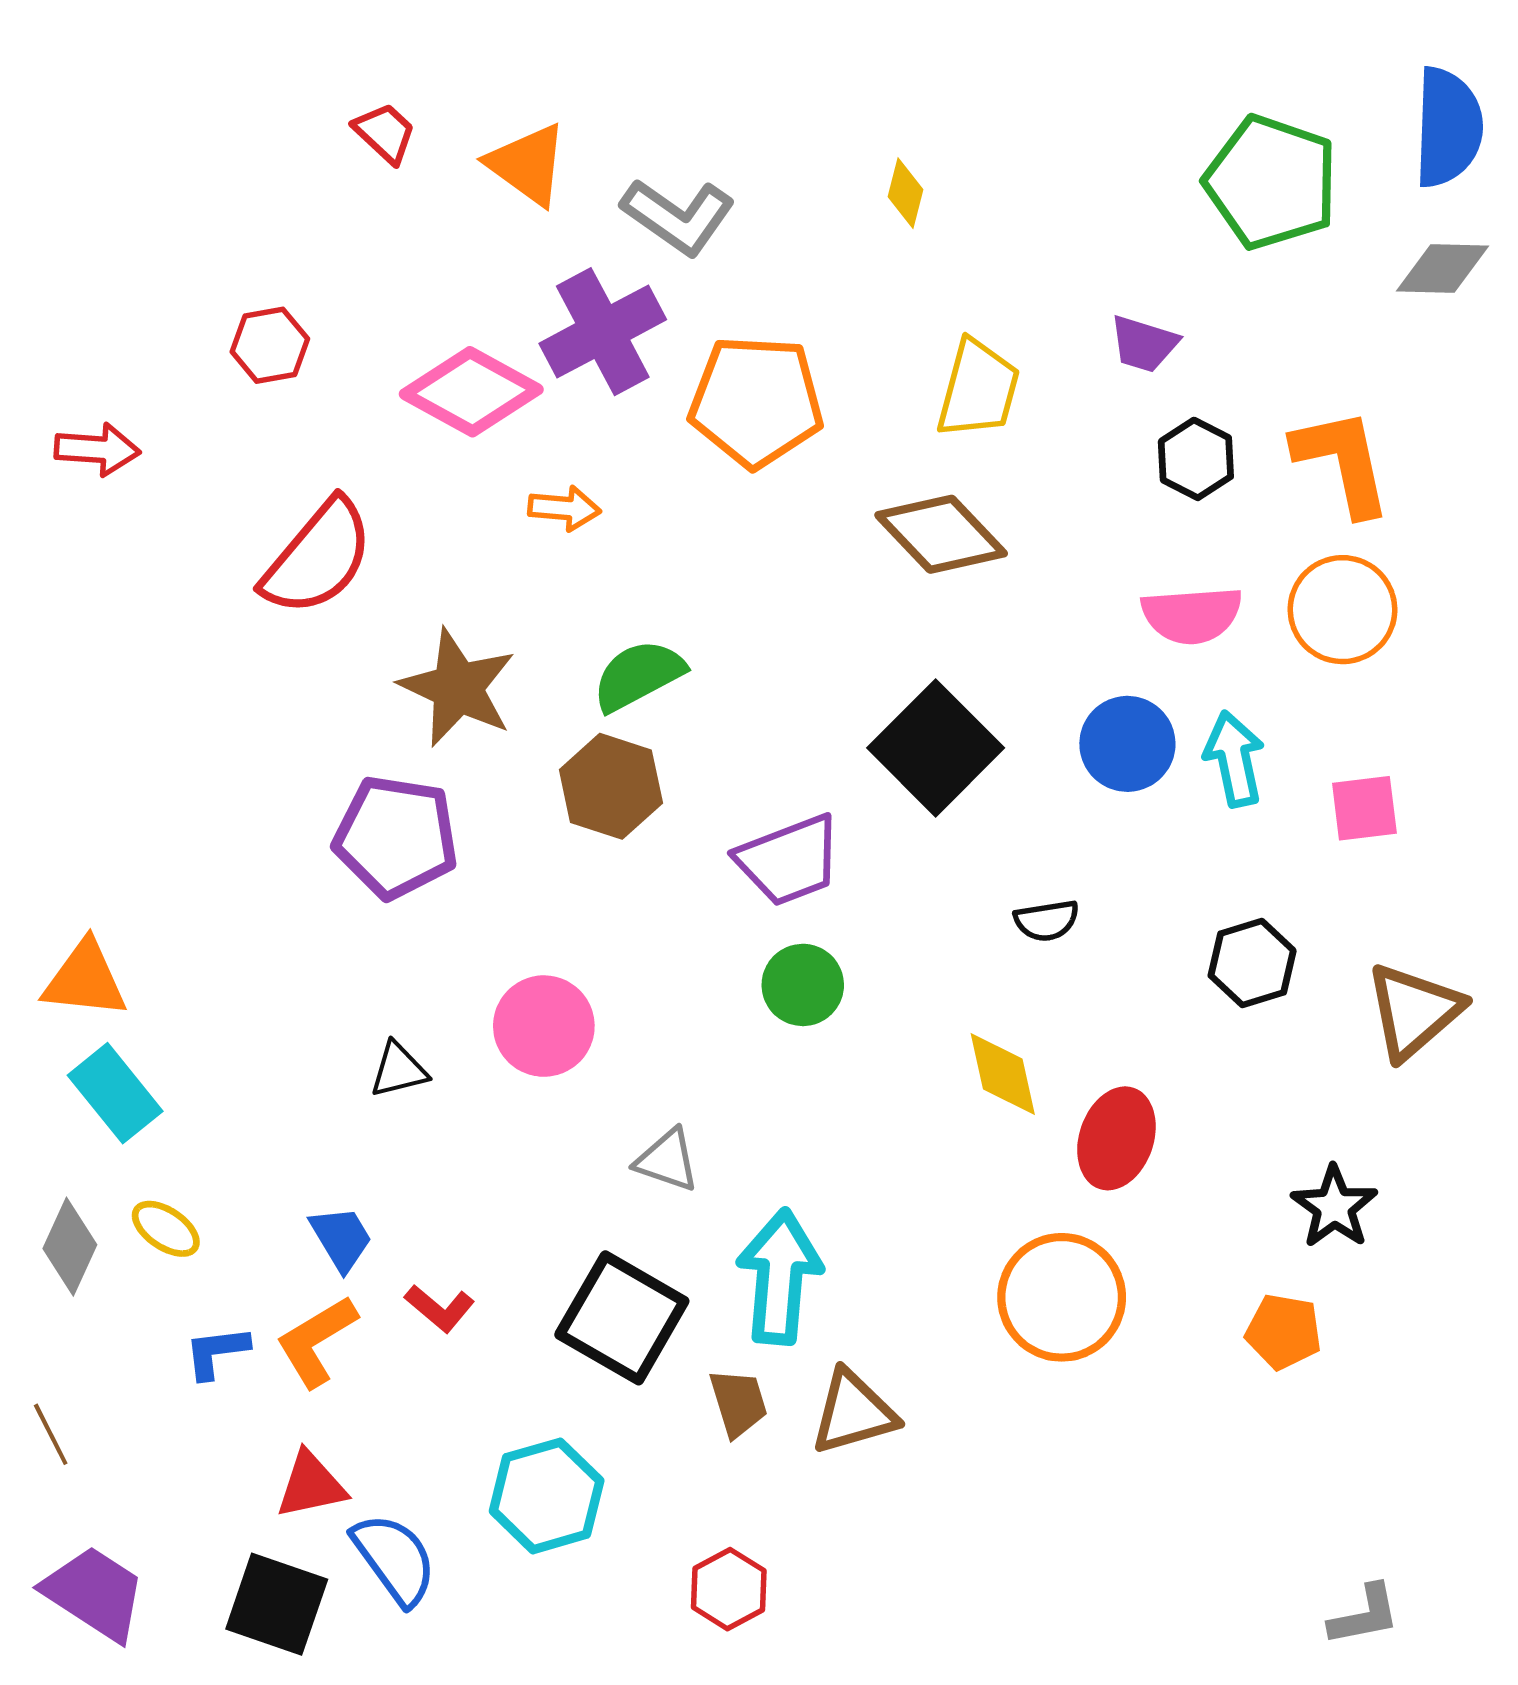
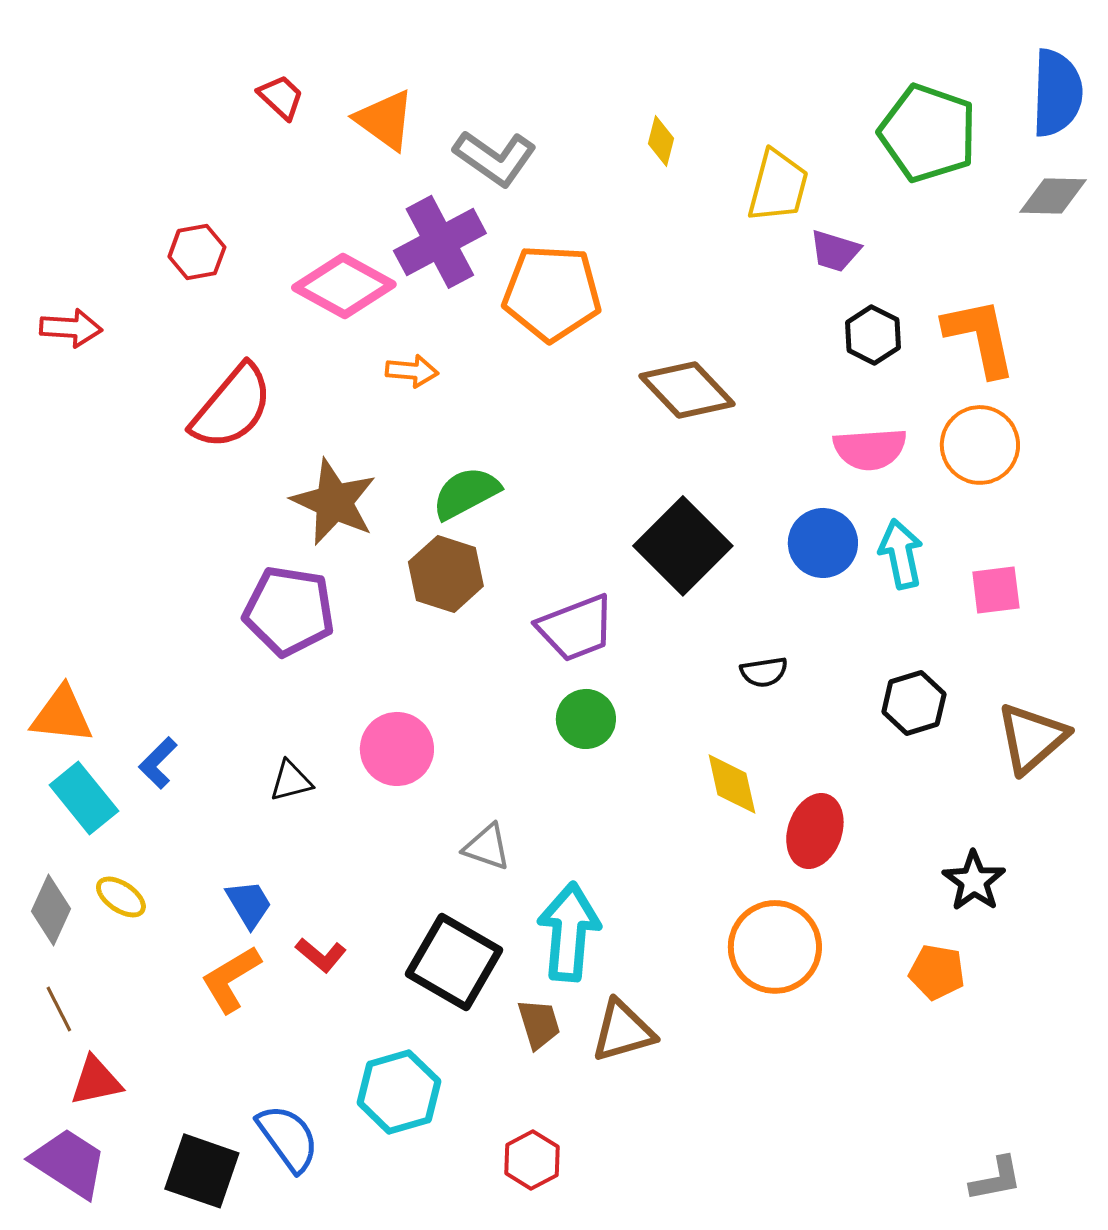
yellow trapezoid: (978, 389) -> (778, 186), moved
blue L-shape: (216, 1352) -> (158, 763), moved, turned -38
brown line: (51, 1434) -> (59, 1009), moved
red triangle: (311, 1485) -> (96, 1081), moved

